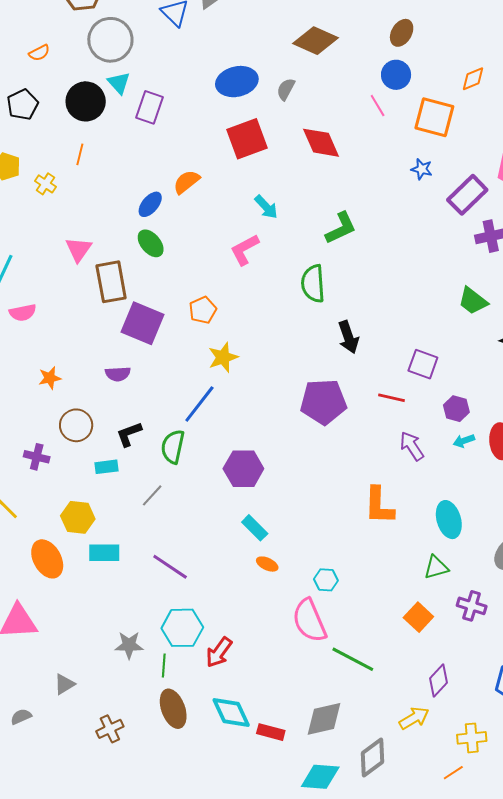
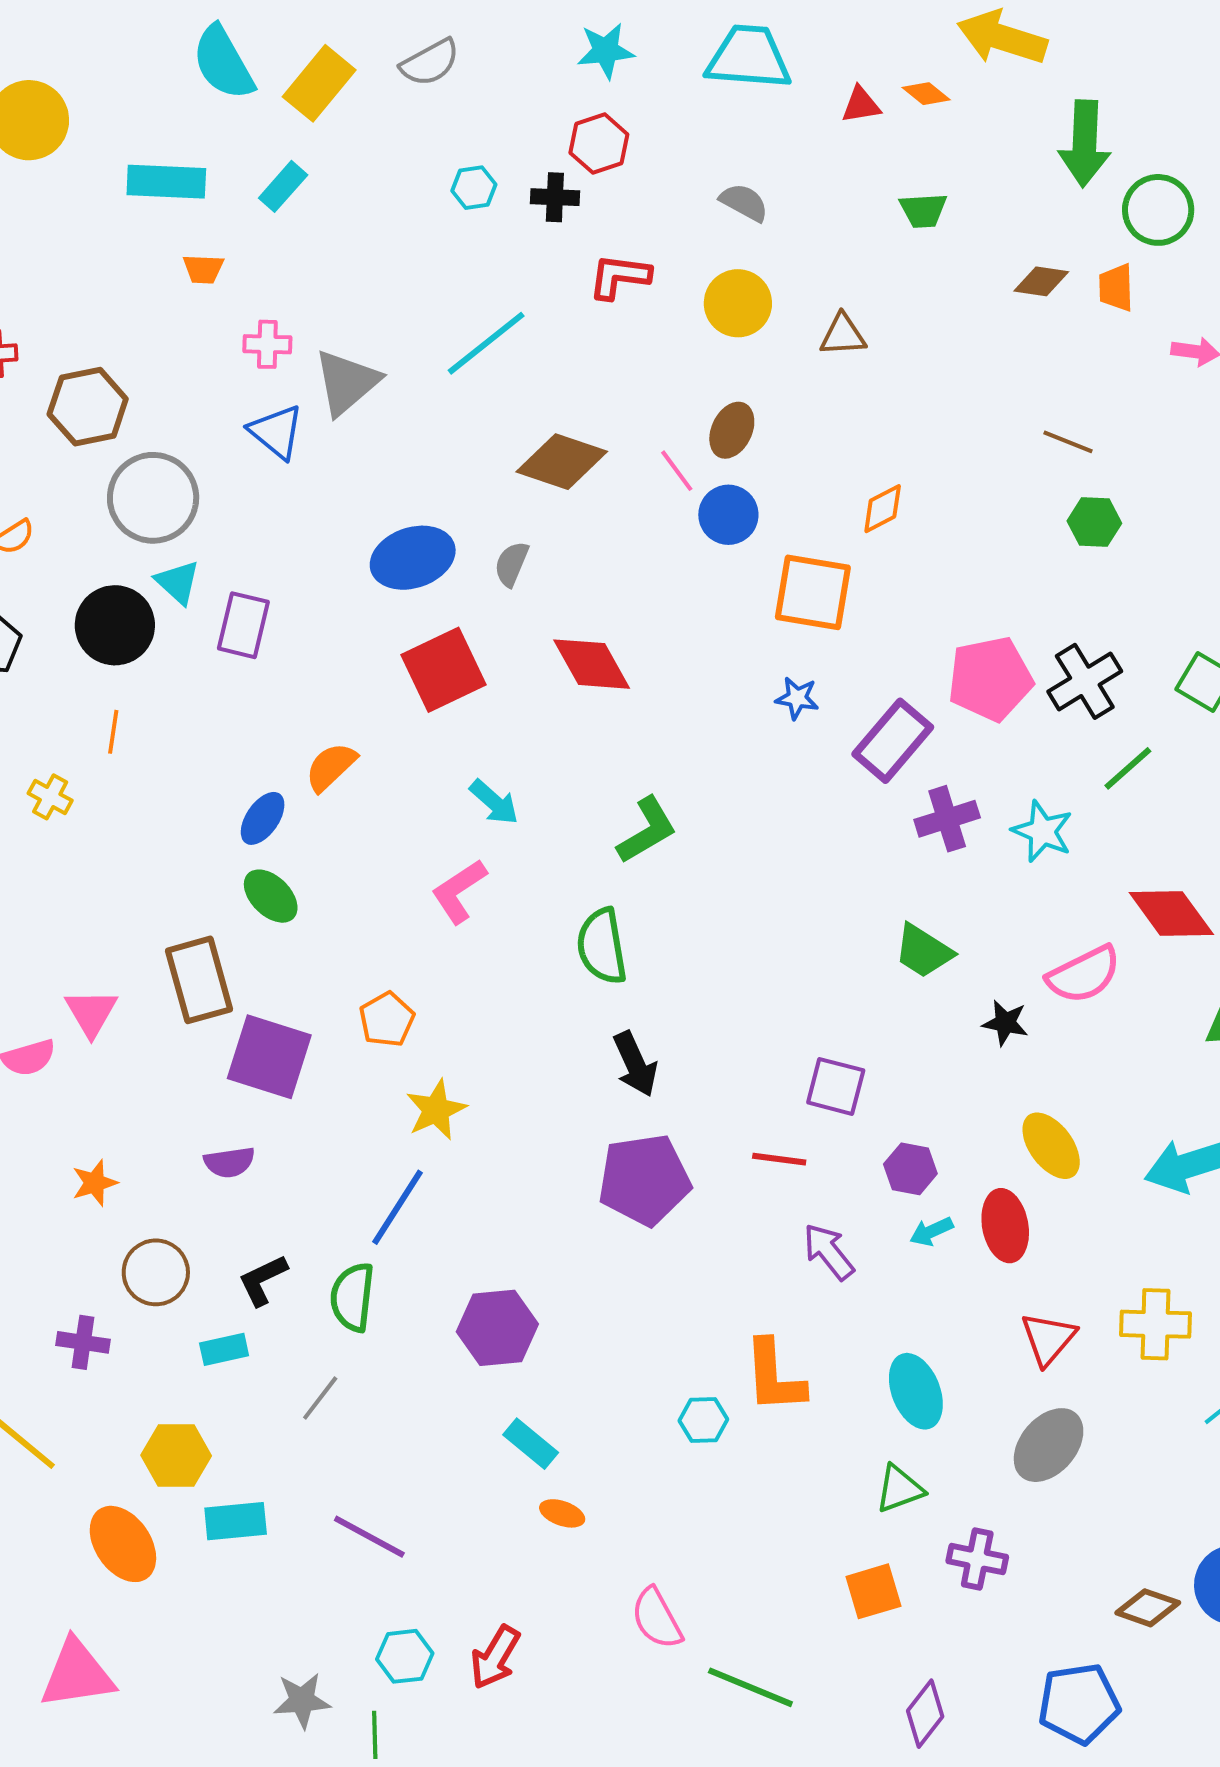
pink line: (378, 106) -> (677, 471), moved
pink triangle: (79, 249) -> (91, 1013), moved
black arrow: (348, 337) -> (635, 1064), moved
cyan hexagon: (326, 580) -> (703, 1420), moved
orange square: (418, 617) -> (873, 1591), turned 36
pink semicircle: (309, 621) -> (657, 1618), size x0.7
cyan hexagon: (182, 628) -> (405, 1656), size x0.7
red arrow: (219, 652) -> (495, 1657), moved

